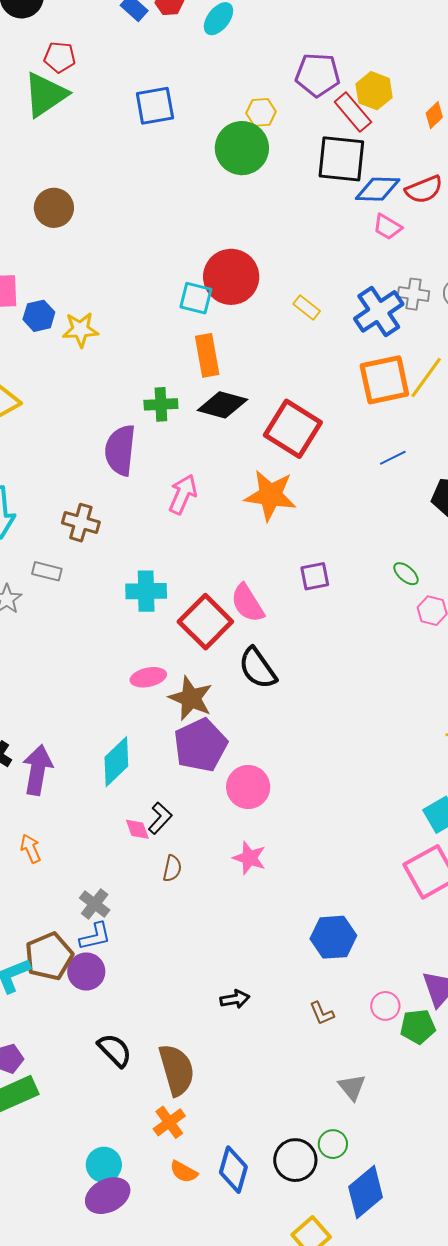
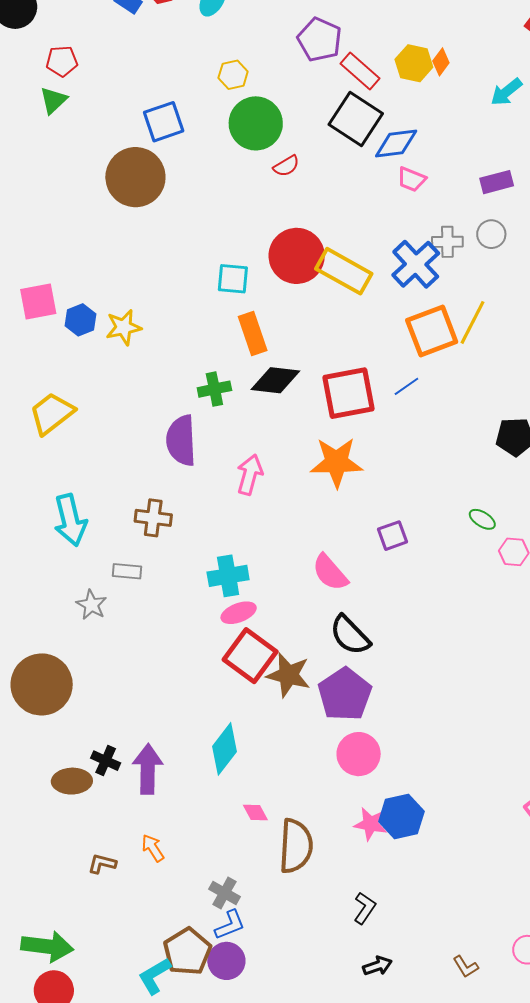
purple pentagon: (318, 75) -> (320, 40), turned 30
yellow hexagon: (374, 91) -> (414, 63), moved
green triangle: (45, 95) -> (53, 100), size x0.6
blue square: (155, 106) -> (164, 122), moved
yellow hexagon: (261, 112) -> (233, 75), moved
black square: (341, 159) -> (356, 119), turned 36
red semicircle: (424, 189) -> (286, 166), moved, size x0.7
brown circle: (54, 208) -> (135, 177), moved, size x1.5
red circle: (231, 277) -> (297, 256), moved
yellow rectangle: (307, 307) -> (344, 271), size x2.0
red square: (293, 429) -> (349, 393), turned -34
blue line: (393, 458) -> (406, 386), moved
red square: (205, 622) -> (250, 656), moved
pink ellipse: (148, 677) -> (239, 613), moved
purple pentagon: (200, 745) -> (345, 694), moved
black L-shape: (160, 818) -> (365, 908), moved
brown semicircle: (172, 868) -> (296, 846), size x2.0
blue hexagon: (333, 937) -> (401, 816), moved

